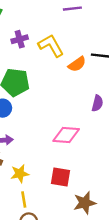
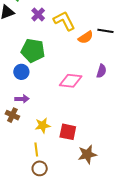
purple cross: (20, 39) -> (38, 14), turned -32
pink diamond: (66, 135) -> (71, 81), moved
yellow star: (20, 174) -> (43, 125), moved

